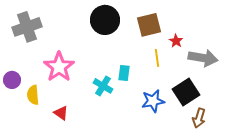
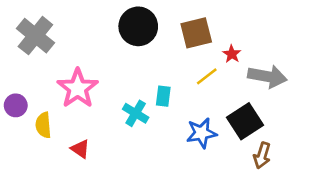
gray cross: (27, 27) -> (35, 36), turned -32
yellow line: (157, 58) -> (207, 76), turned 60

